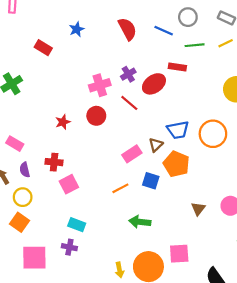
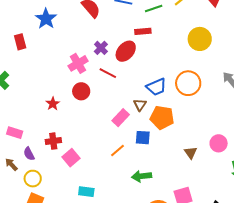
blue star: (77, 29) -> (46, 19), size x1.5
red rectangle: (43, 48) -> (20, 42), turned 56

